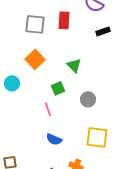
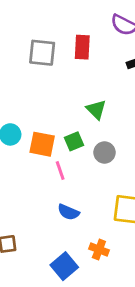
orange square: (35, 59) -> (42, 144), moved, turned -36
gray circle: (88, 99) -> (104, 152), moved

